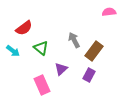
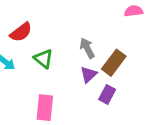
purple triangle: (61, 69) -> (89, 75), moved
pink rectangle: (42, 85) -> (45, 108), turned 30

